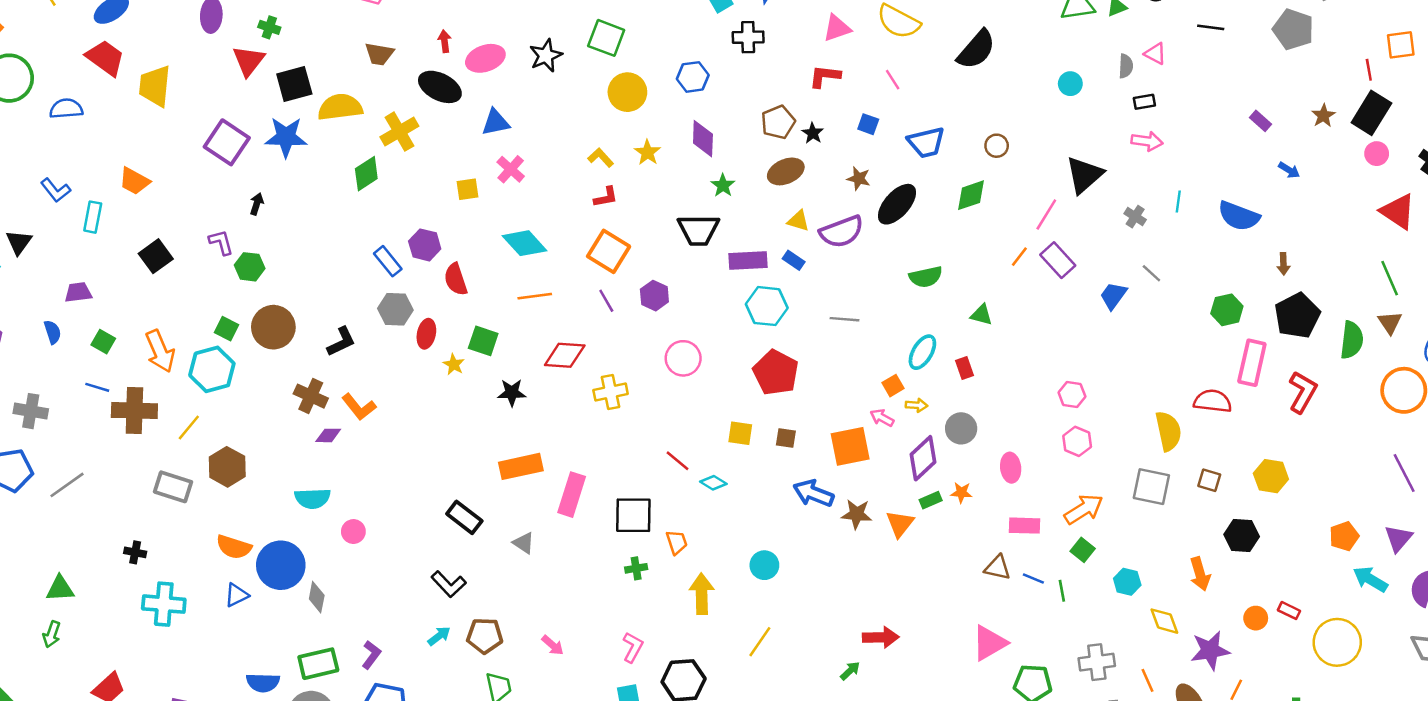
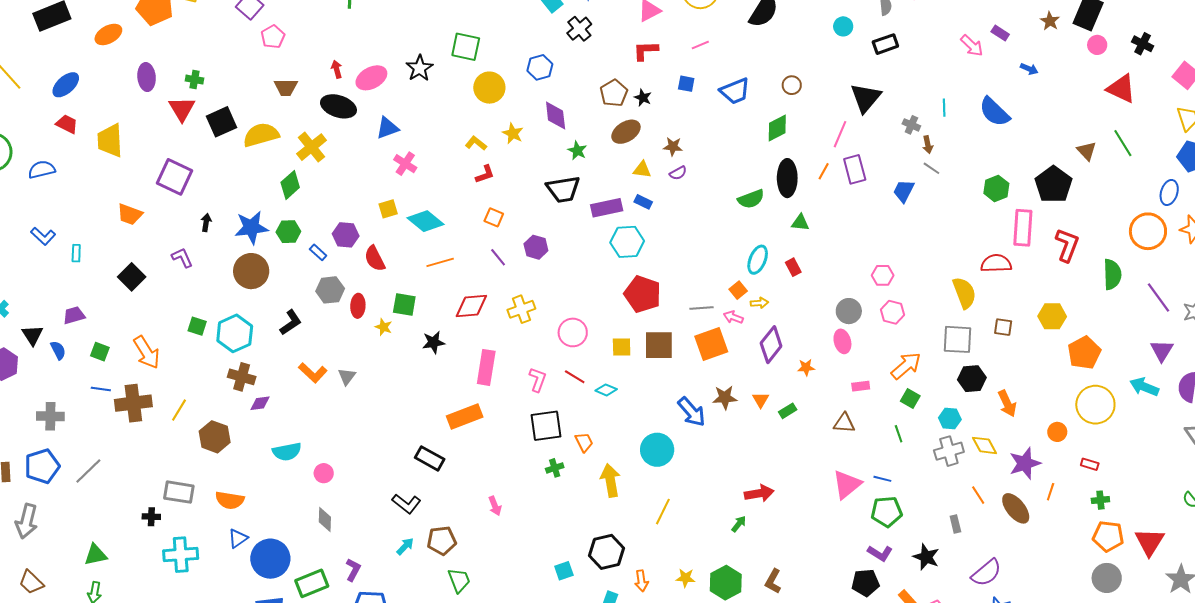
black cross: (748, 37) -> (579, 29), turned -30
red trapezoid: (105, 58) -> (67, 124), size x0.7
pink line: (893, 80) -> (700, 45), turned -72
black rectangle: (1144, 102) -> (885, 44), moved, size x1.4
blue star: (286, 137) -> (251, 227), moved
pink arrow: (1147, 141) -> (972, 46), moved, turned 45
brown star: (859, 179) -> (673, 147), moved
orange trapezoid: (134, 181) -> (130, 214), moved
yellow square: (468, 189) -> (388, 209), moved
black ellipse: (897, 204) -> (787, 178), moved, turned -33
blue semicircle: (1239, 216) -> (994, 112), turned 32
cyan rectangle: (93, 217) -> (76, 253), size x0.7
purple semicircle: (842, 232) -> (678, 173), size x0.5
black triangle: (19, 242) -> (32, 335), moved
orange square: (609, 251) -> (494, 217), size x0.6
purple rectangle: (1058, 260) -> (855, 169), turned 36
blue rectangle: (388, 261) -> (318, 252), size x0.7
brown arrow: (1283, 264) -> (928, 145), moved
green hexagon: (250, 267) -> (288, 232), moved
gray line: (845, 319) -> (701, 308), moved
brown triangle: (1390, 323) -> (1087, 151), moved
brown circle: (273, 327) -> (251, 271), moved
green semicircle: (1352, 340) -> (1112, 274), moved
pink circle: (683, 358) -> (573, 332), moved
cyan hexagon: (212, 369) -> (235, 333), moved
yellow cross: (611, 392) -> (521, 309), moved
brown cross: (311, 396) -> (242, 377), moved
gray circle: (961, 428) -> (849, 311), moved
purple diamond: (328, 435) -> (260, 403), moved
brown square: (786, 438) -> (659, 345), size x1.8
orange rectangle: (521, 466) -> (465, 416), moved
gray rectangle: (173, 487) -> (179, 492), moved
blue arrow: (813, 493) -> (692, 412), moved, turned -144
pink rectangle: (572, 495) -> (486, 367), moved
green rectangle: (931, 500) -> (788, 411), moved
black rectangle: (464, 517) -> (430, 458), moved
orange triangle: (900, 524) -> (761, 400), size x0.7
pink rectangle: (1025, 526) -> (861, 386), size x0.7
black hexagon: (1242, 536) -> (972, 379), moved
orange pentagon: (1344, 536) -> (1084, 353), moved, size x1.4
gray triangle: (524, 543) -> (347, 376), moved, turned 42
blue circle: (281, 565) -> (270, 559), moved
cyan circle: (764, 565) -> (657, 450), size x1.4
blue line: (1033, 579) -> (882, 479), moved
gray diamond: (317, 597) -> (325, 520), moved
red rectangle: (1289, 611) -> (1090, 464), moved
yellow circle: (1337, 642) -> (1095, 405), moved
pink arrow: (553, 645) -> (495, 506), moved, turned 36
pink L-shape: (633, 647) -> (538, 380), moved
gray cross: (1097, 662) -> (949, 451), moved

